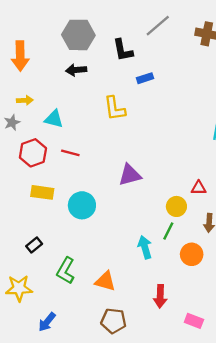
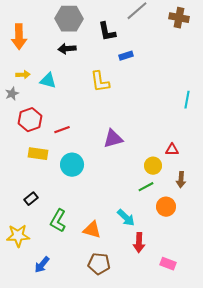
cyan triangle: (54, 119) -> (48, 81), moved
red line: (70, 153) -> (62, 130), moved, turned -35
green line: (168, 231) -> (146, 187), turned 35
cyan arrow: (145, 247) -> (126, 218), moved, turned 150

